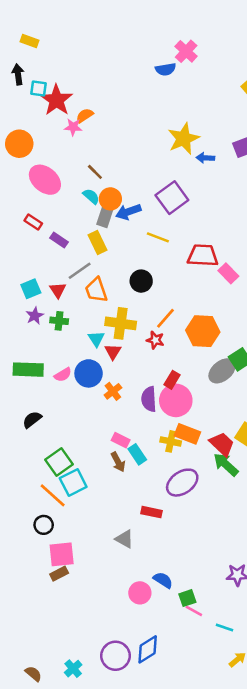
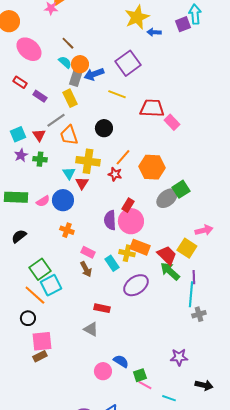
orange cross: (113, 391) -> (67, 230), moved, turned -32
cyan rectangle: (137, 454) -> (112, 263), moved
red rectangle: (151, 512) -> (102, 308), moved

